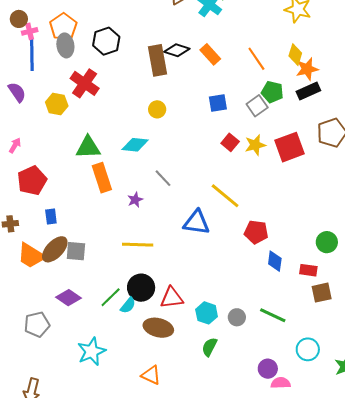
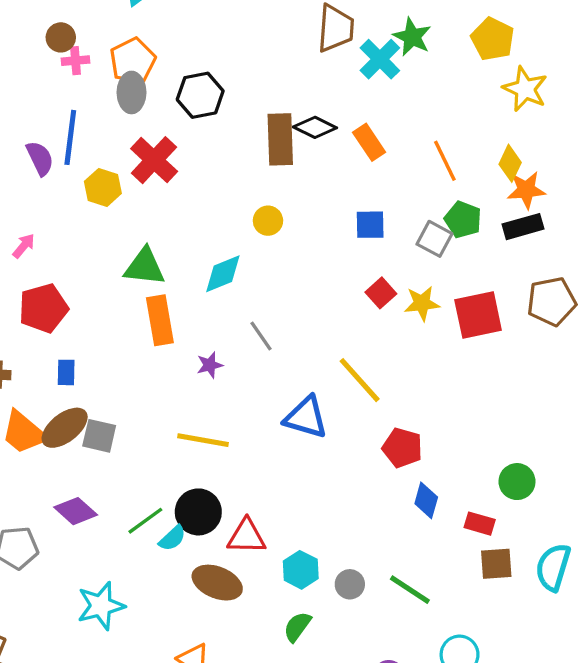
blue line: (32, 54) -> (70, 137), moved
gray square: (257, 106) -> (434, 239), turned -35
cyan diamond: (135, 145) -> (223, 274), turned -36

